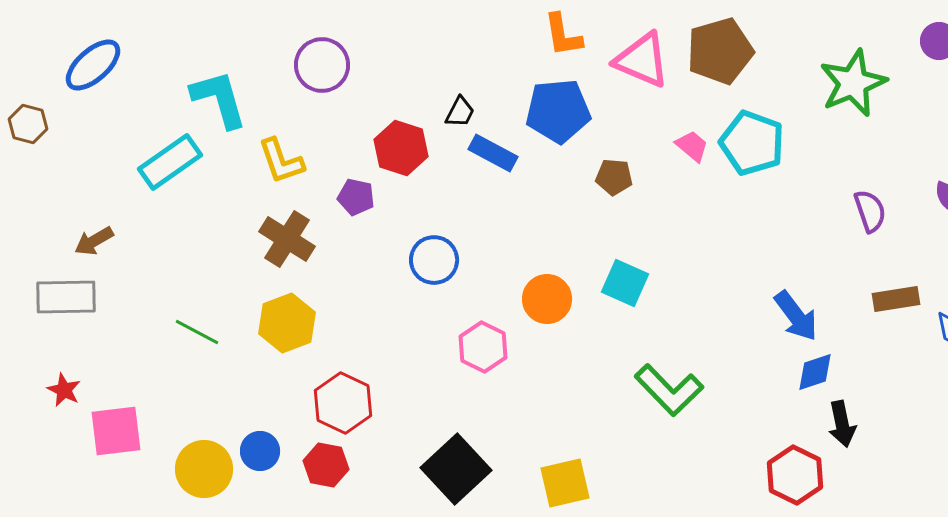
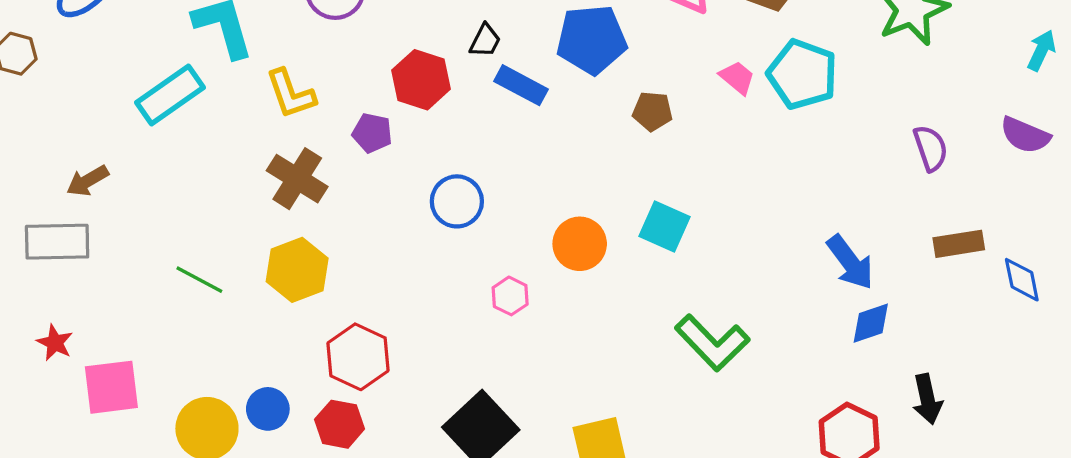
pink hexagon: (483, 347) -> (510, 296), size x0.7
black arrow: (842, 424) -> (927, 399), moved

